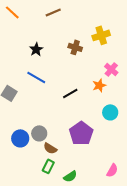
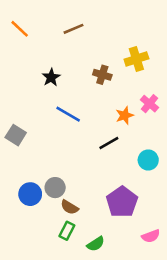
blue line: (36, 77) -> (68, 114), moved
orange star: (99, 85) -> (125, 115), moved
black line: (70, 93) -> (109, 143), moved
purple pentagon: (81, 133) -> (122, 202), moved
pink semicircle: (112, 170) -> (151, 236), turned 40

